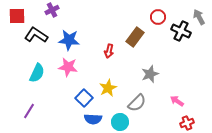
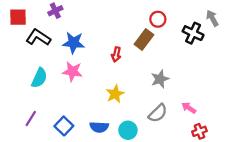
red circle: (158, 17) -> (158, 19), moved
blue square: (84, 98) -> (64, 126), moved
gray semicircle: (137, 103) -> (158, 113), moved

